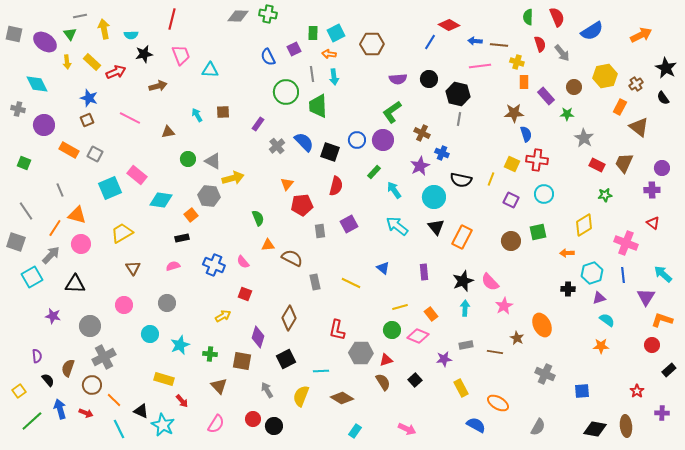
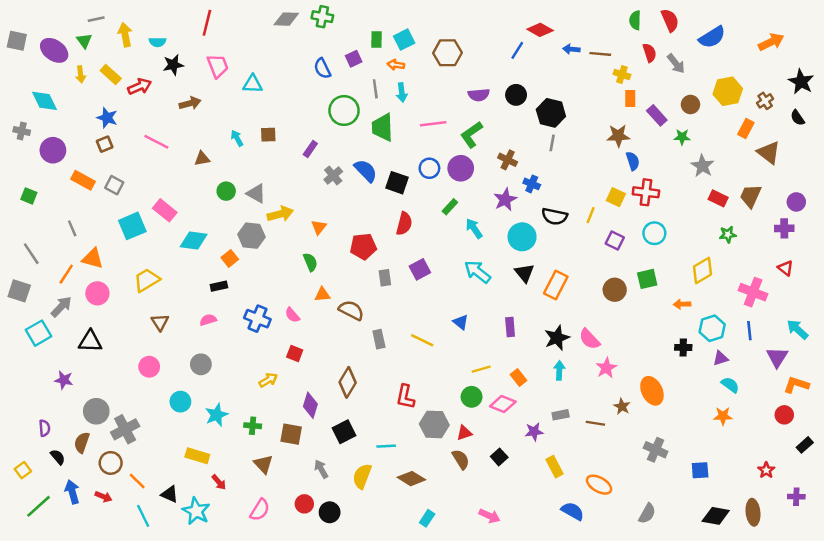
pink line: (480, 66) -> (433, 124), moved
orange triangle: (287, 184) -> (319, 227), moved
gray circle: (90, 326) -> (96, 411), moved

